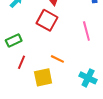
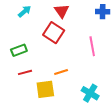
orange line: (57, 59) -> (61, 72), turned -48
red line: (21, 62) -> (25, 72), turned 48

